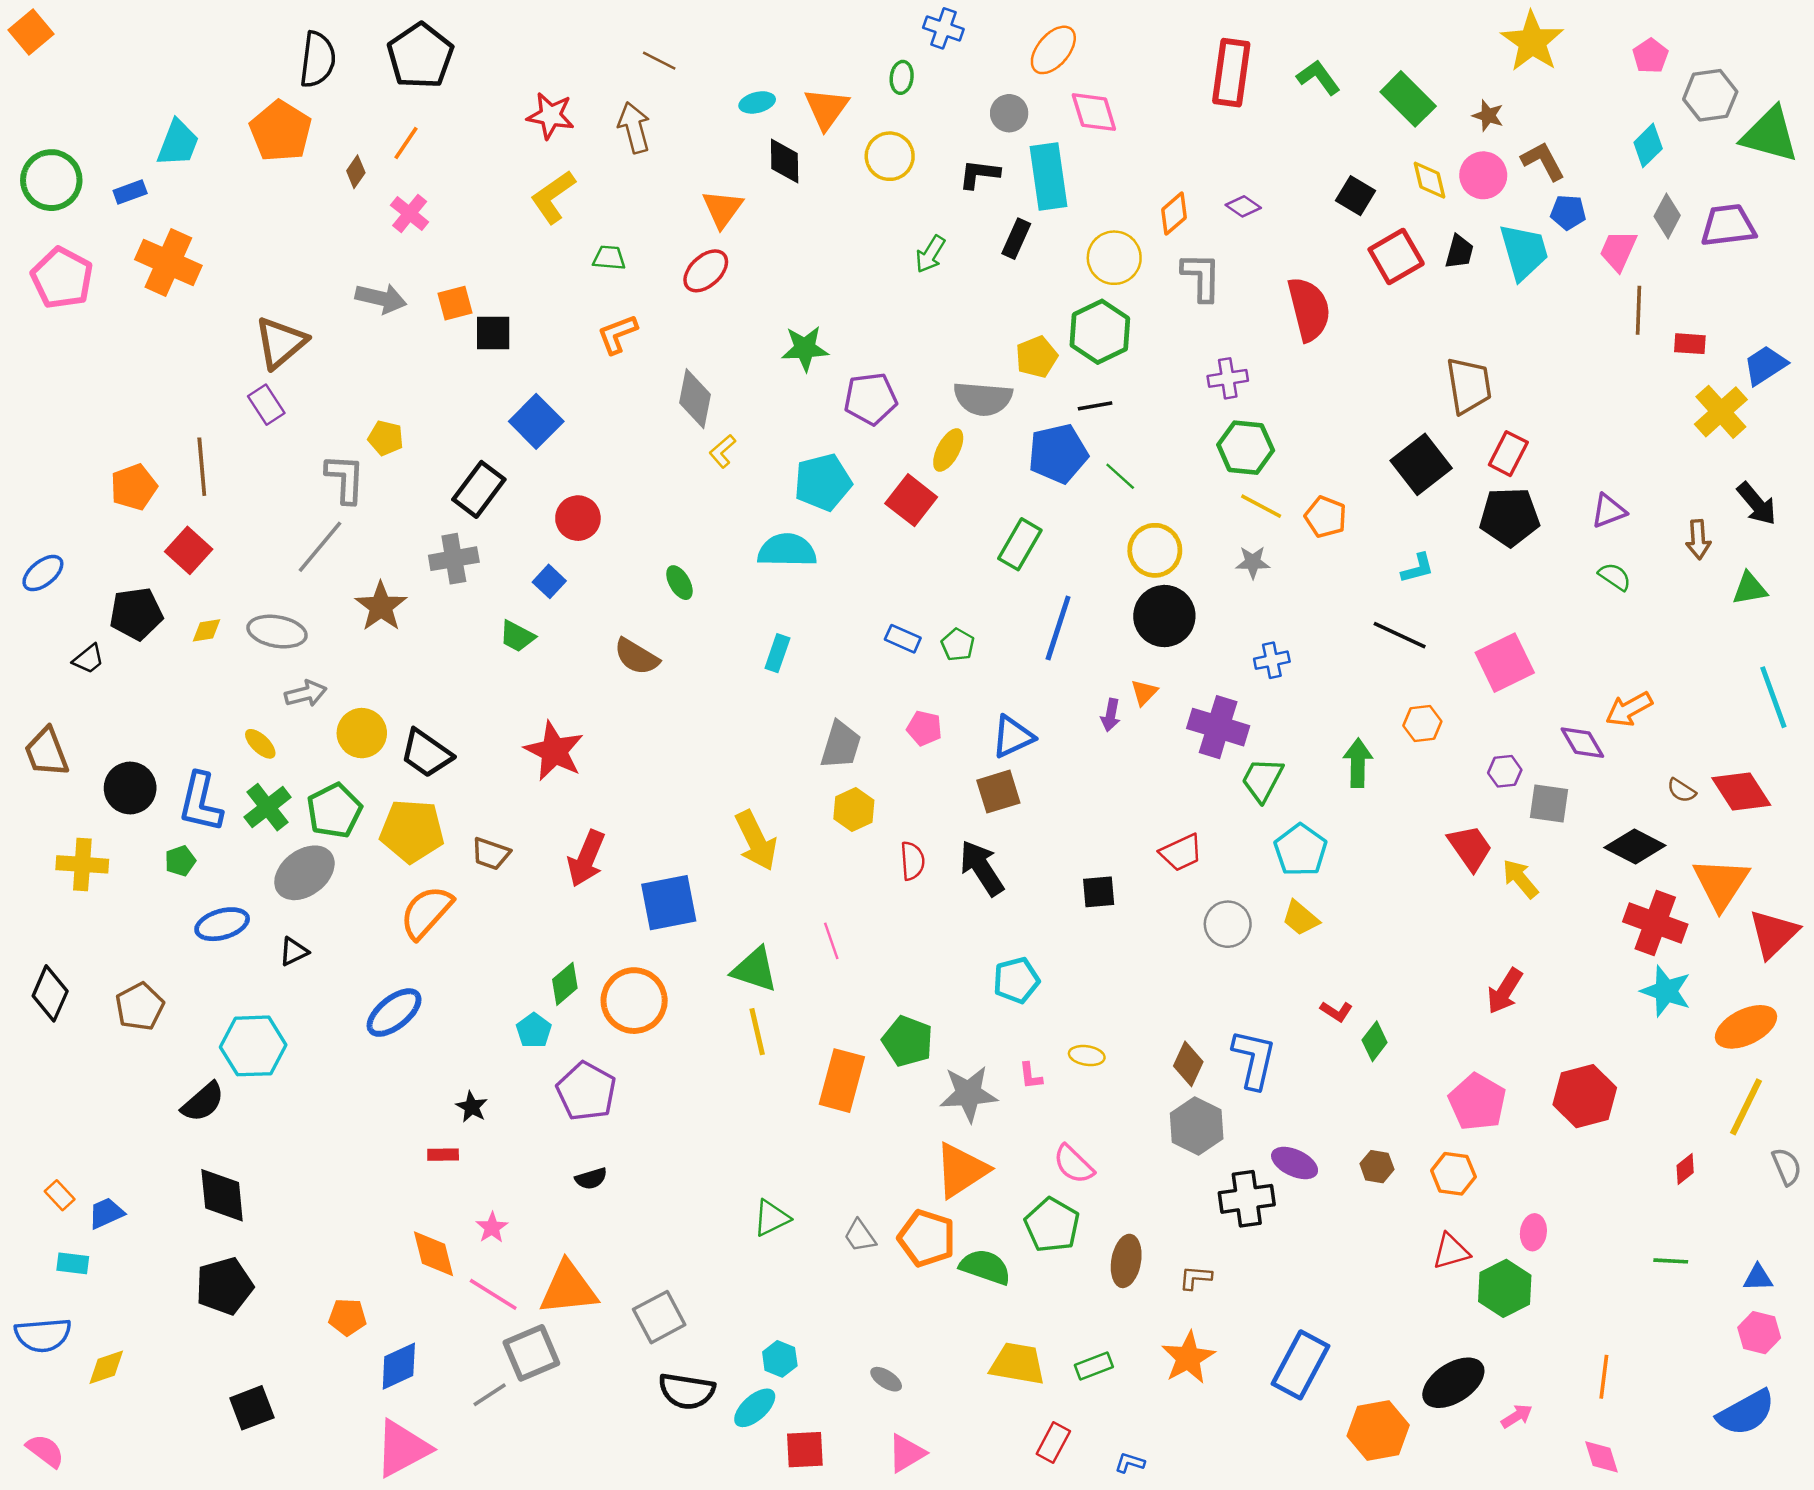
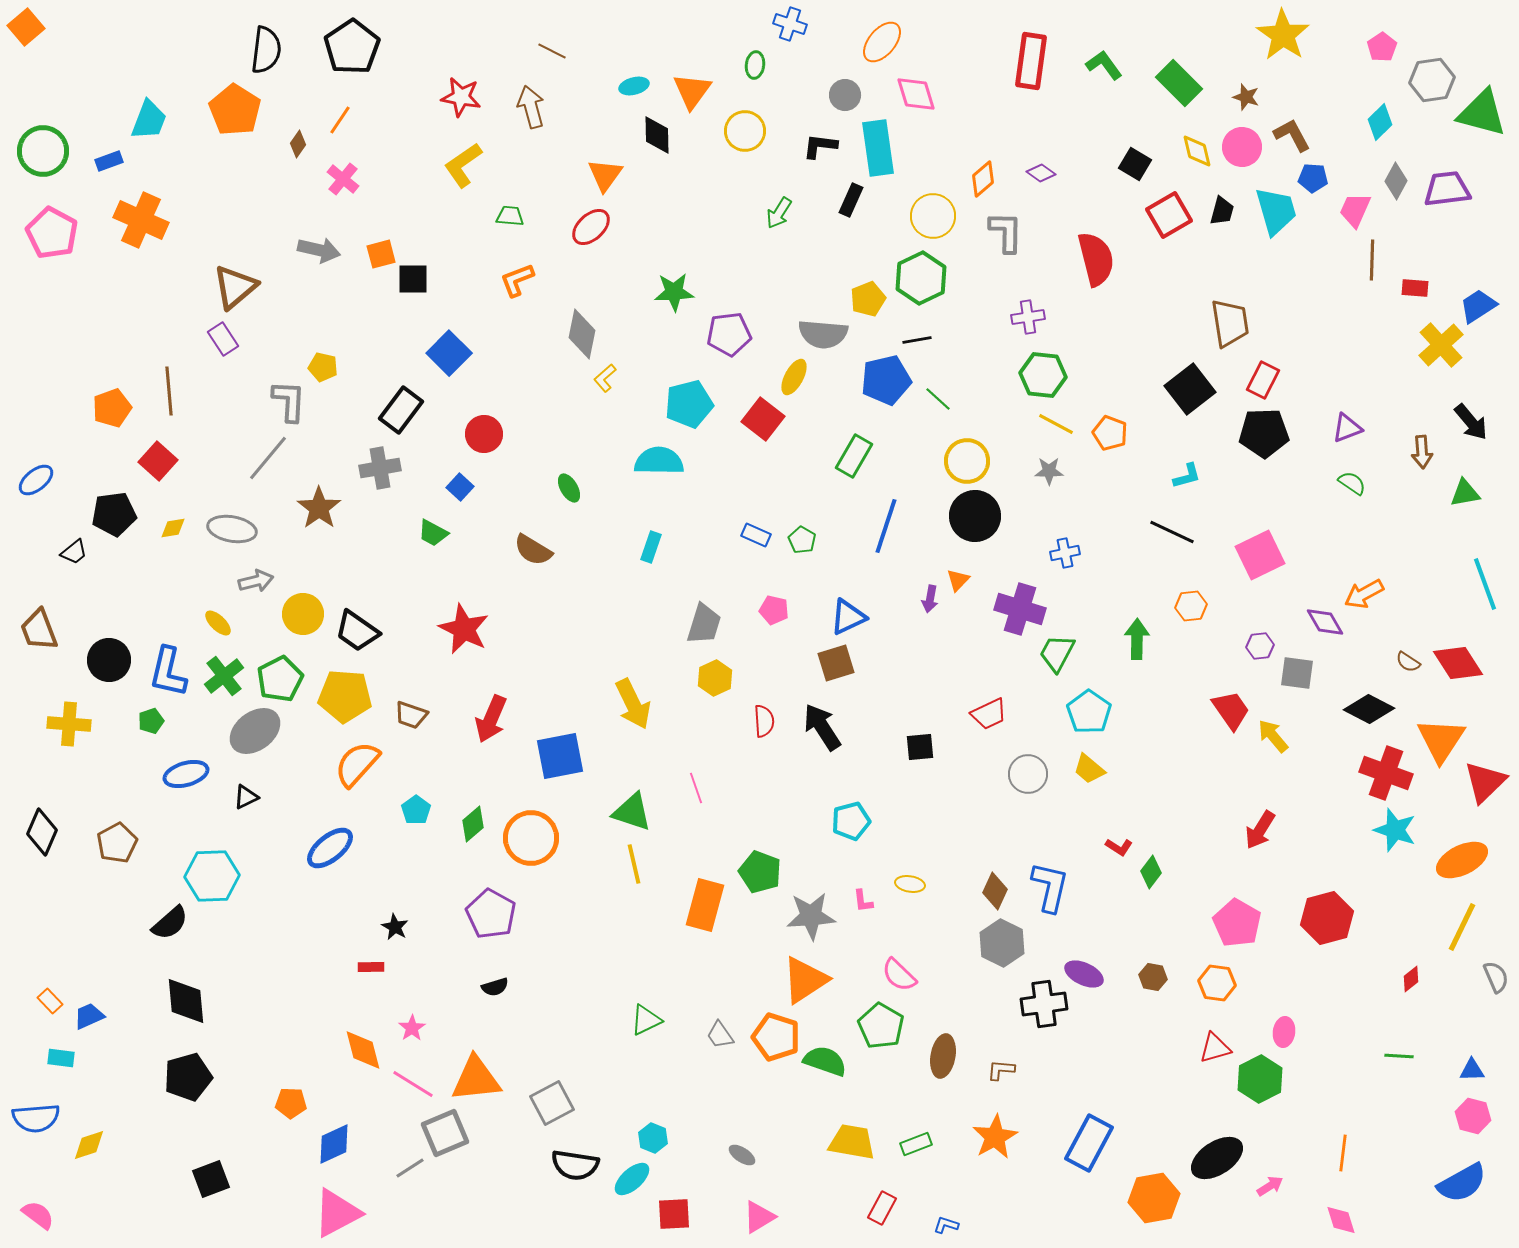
cyan pentagon: (534, 1030) -> (416, 810), moved

